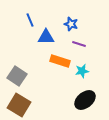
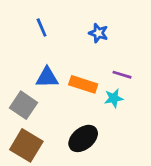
blue triangle: (46, 37) -> (47, 77), moved
purple line: (79, 44) -> (122, 75), moved
black ellipse: (85, 100) -> (83, 138), moved

